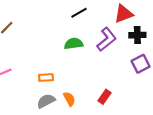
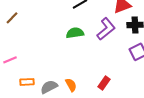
orange rectangle: (46, 78) -> (27, 82), moved

